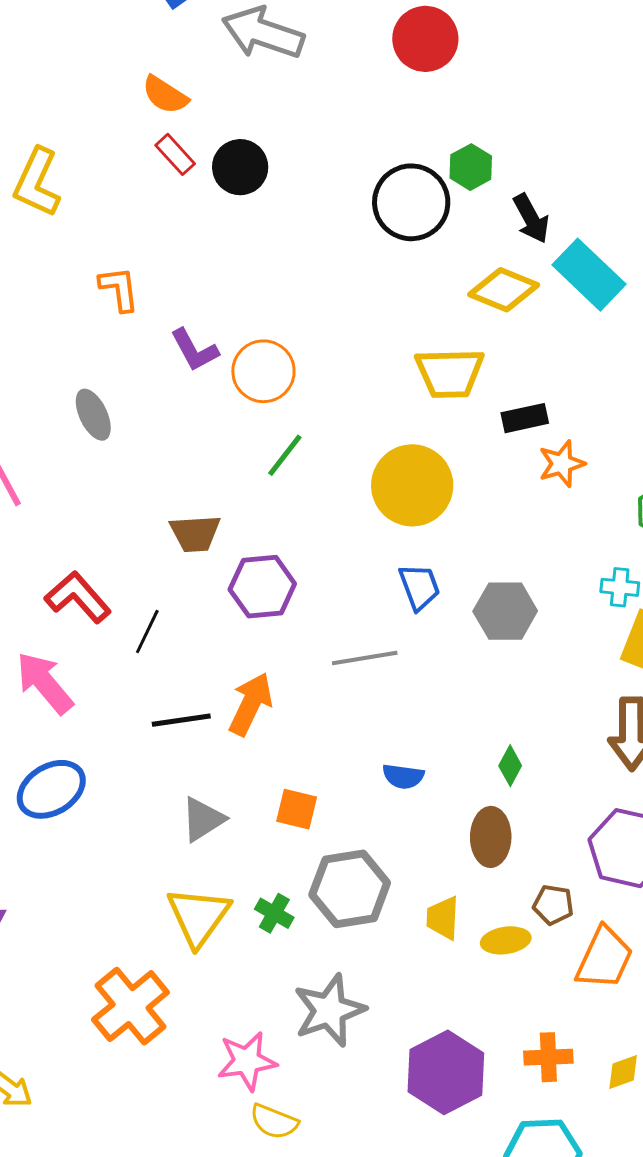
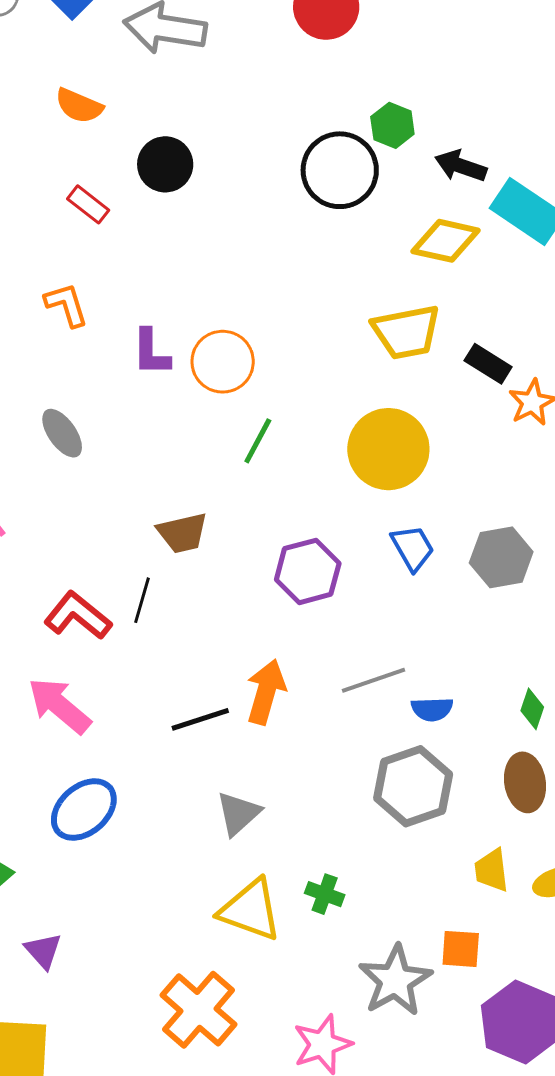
red rectangle: (175, 154) -> (88, 204), moved
black arrow: (531, 218) -> (461, 166), turned 147
purple L-shape: (194, 350) -> (151, 352), turned 38
black rectangle: (525, 418) -> (488, 364), turned 54
purple hexagon: (262, 587) -> (308, 571), moved
black line: (147, 631) -> (142, 600), moved
gray line: (365, 658) -> (373, 680), moved
blue semicircle: (403, 776) -> (432, 709), moved
orange square: (297, 809) -> (461, 949), moved
gray hexagon: (350, 889) -> (413, 786), moved
yellow triangle: (198, 916) -> (250, 910), turned -36

